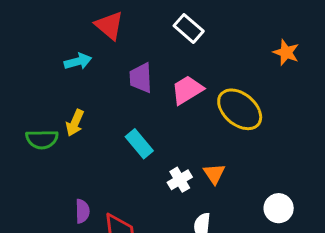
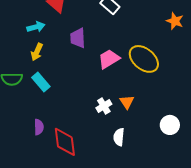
pink trapezoid: (187, 90) -> (109, 59), moved
yellow arrow: (75, 123) -> (37, 52), moved
cyan rectangle: (139, 144) -> (41, 82), moved

